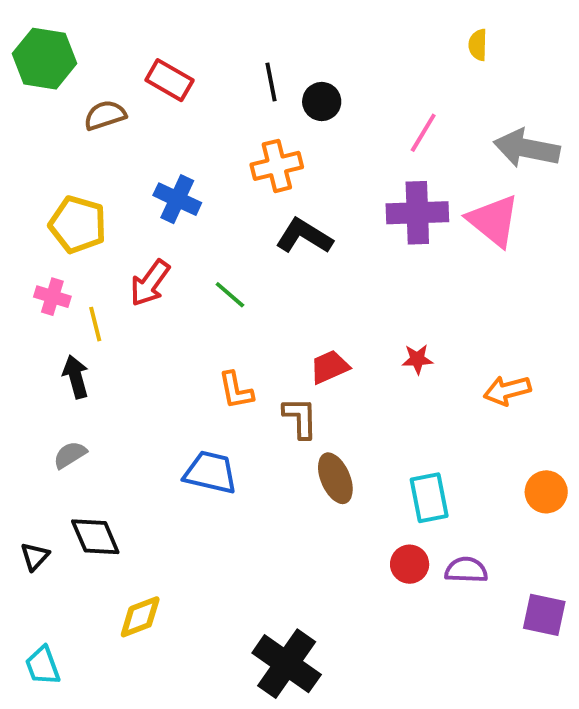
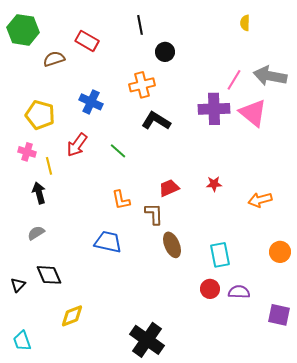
black line: (271, 82) -> (140, 25), moved
pink line: (423, 133) -> (234, 80), moved

